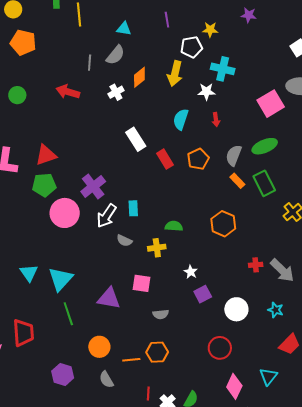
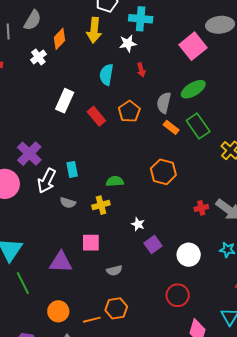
white rectangle: (136, 139) -> (65, 101), turned 65

